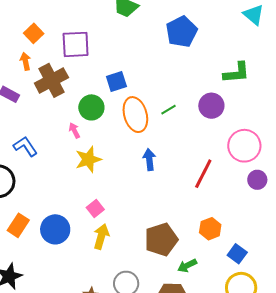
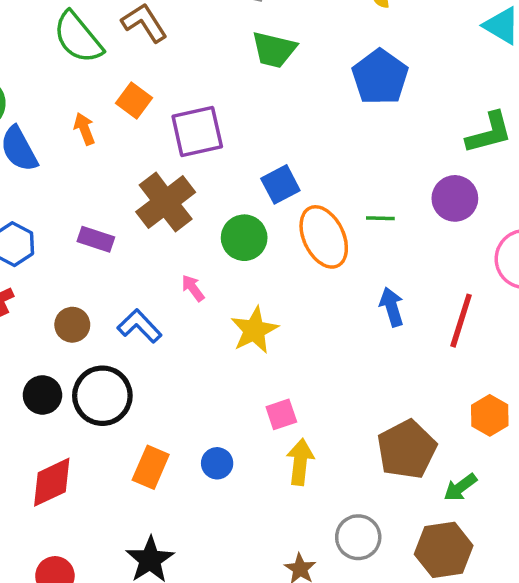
orange square: (34, 33) -> (134, 101), moved
orange arrow: (25, 61) -> (84, 129), moved
green line: (168, 110) -> (380, 218), turned 42
pink arrow: (74, 130) -> (193, 288), moved
blue arrow: (149, 160) -> (392, 307), moved
pink square: (95, 208) -> (281, 414), turned 30
blue circle: (55, 229) -> (217, 463), size x0.6

